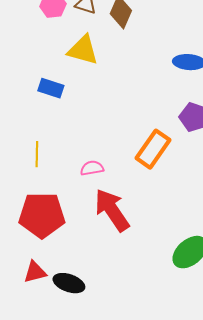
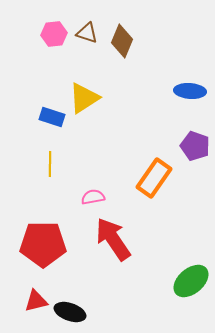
yellow triangle: (83, 50) -> (84, 98), moved, turned -48
yellow line: (37, 154) -> (50, 164), moved

